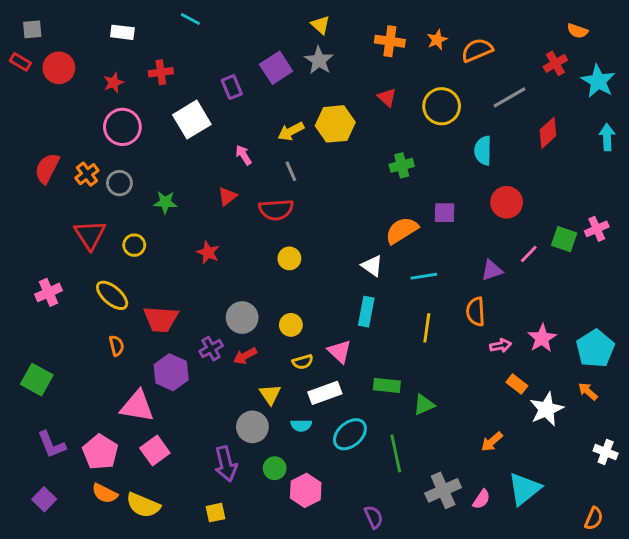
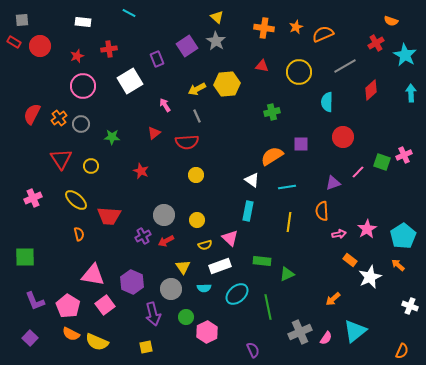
red triangle: (387, 97) -> (262, 66), turned -32
purple hexagon: (171, 372) -> (132, 282), moved
green square: (37, 380) -> (25, 257), turned -30

